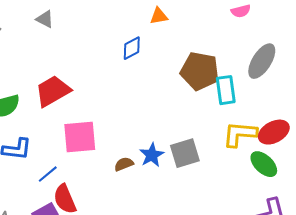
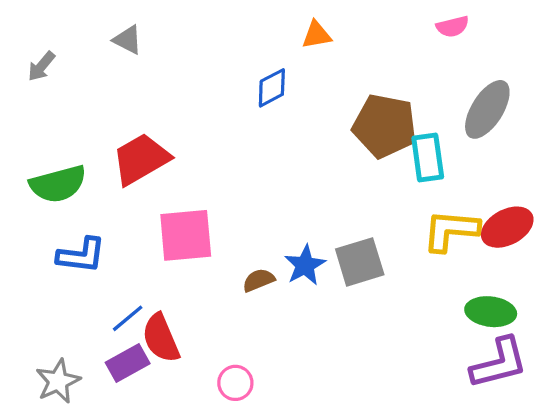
green ellipse: (264, 164) -> (491, 312), moved, turned -36
blue line: (48, 174) -> (128, 318), moved

